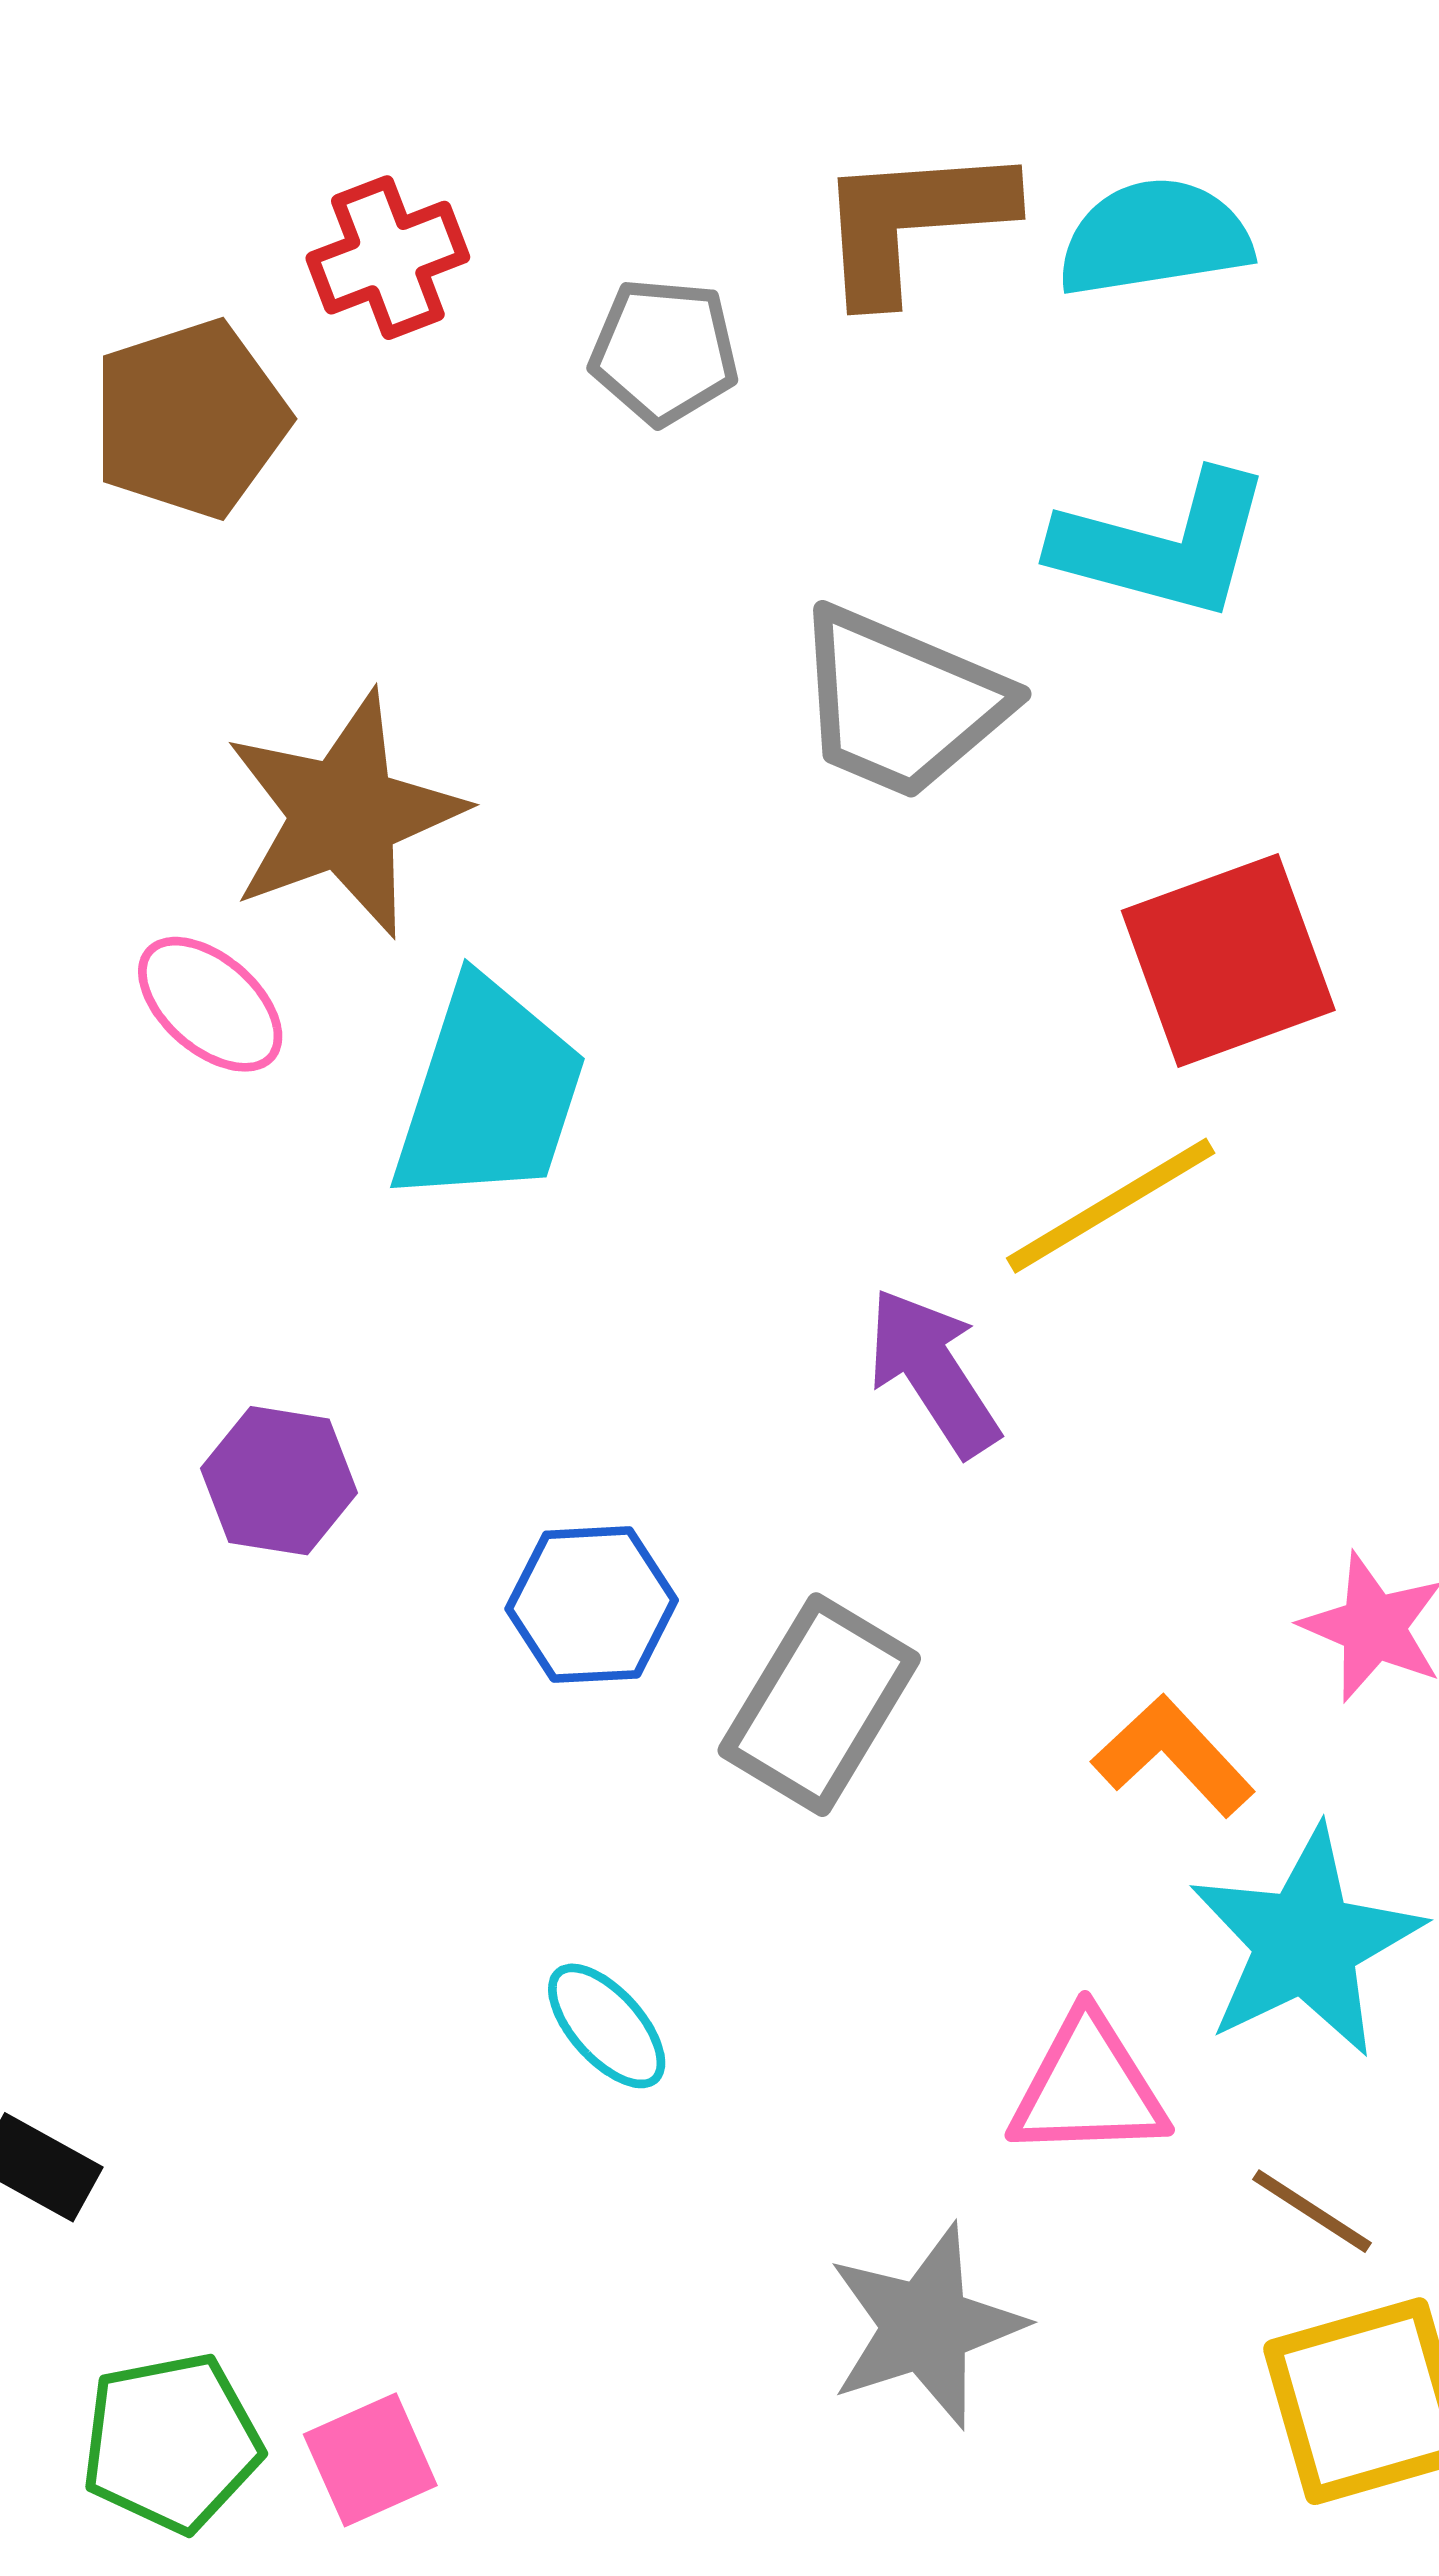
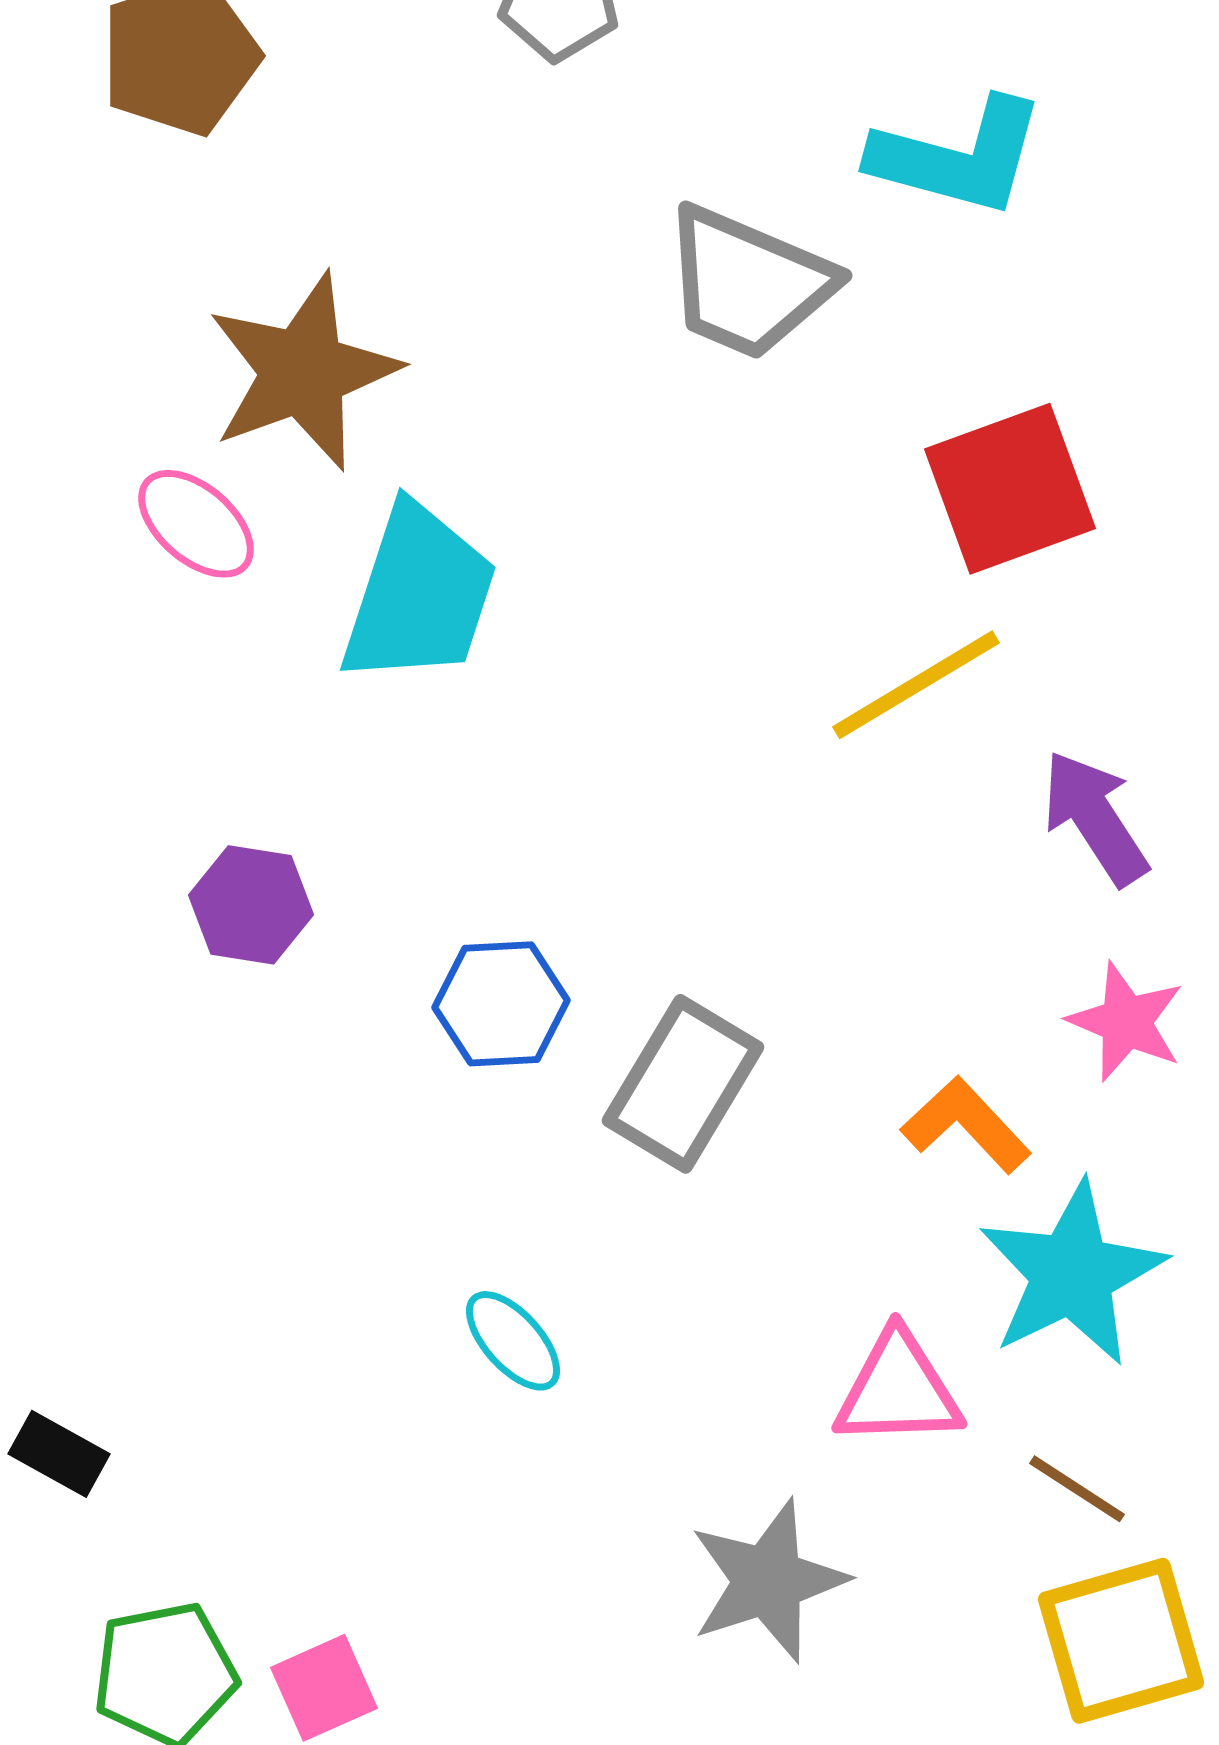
purple arrow: (933, 1372) -> (1095, 818), moved

